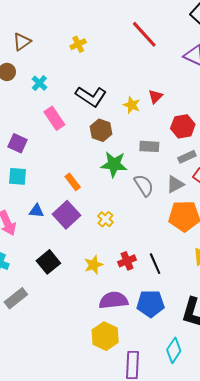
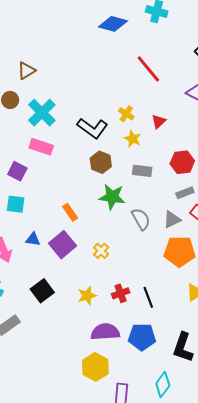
yellow cross: (78, 44) -> (126, 114), moved, turned -35
cyan cross: (39, 83) -> (42, 113), size x1.8
red triangle: (155, 96) -> (159, 121), moved
pink rectangle: (54, 118) -> (41, 147), moved, turned -40
gray rectangle: (149, 146) -> (142, 171), moved

